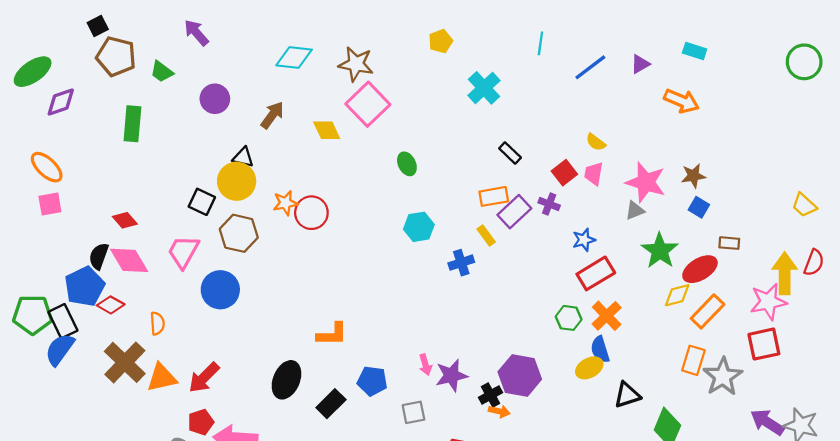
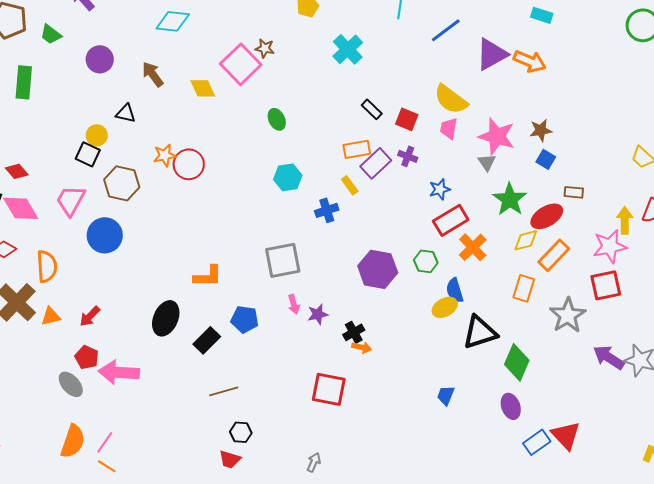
brown star: (356, 64) -> (265, 48), moved, size x0.6
purple triangle: (640, 64) -> (492, 54), moved, size x1.8
brown arrow: (272, 115) -> (153, 74), turned -72
yellow semicircle: (596, 142) -> (451, 99), size x1.8
red square: (564, 173) -> (407, 119), moved, turned -30
yellow circle: (237, 181) -> (97, 135), moved, size x0.6
gray triangle: (635, 211) -> (487, 162), turned -42
yellow arrow: (785, 273) -> (625, 220), size x0.7
orange cross: (607, 316) -> (473, 247), moved
orange semicircle: (157, 323) -> (47, 266), size x1.5
orange rectangle: (693, 360) -> (524, 288), moved
purple star: (451, 375) -> (318, 314), size x0.7
purple hexagon: (520, 375) -> (378, 269), moved
orange triangle: (162, 378) -> (51, 316), size x0.7
red arrow: (204, 378) -> (90, 316), size x0.7
black triangle: (627, 395) -> (480, 332), size x1.4
gray square: (413, 412) -> (283, 260), moved, size x1.6
red pentagon: (201, 422) -> (87, 357), turned -30

